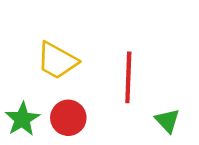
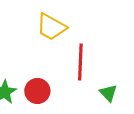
yellow trapezoid: (57, 61) -> (51, 27), moved

